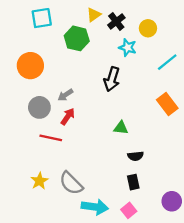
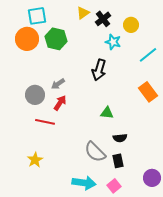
green hexagon: (77, 38) -> (56, 39), moved
orange circle: (30, 66) -> (27, 39), moved
gray semicircle: (71, 183) -> (95, 152), moved

